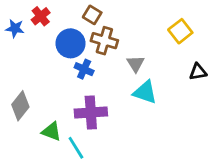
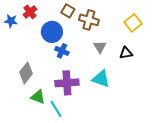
brown cross: (104, 41) -> (89, 20), moved
black triangle: (198, 72) -> (126, 53), moved
cyan triangle: (145, 92) -> (101, 79), moved
gray diamond: (20, 106) -> (26, 73), moved

